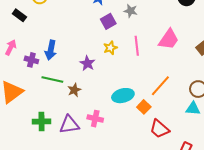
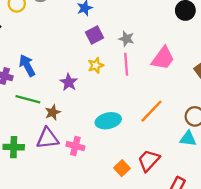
gray star: (131, 11) -> (126, 39), moved
blue arrow: (51, 50) -> (27, 65), turned 138
orange square: (144, 107) -> (122, 168), moved
purple triangle: (69, 125) -> (48, 138), moved
red trapezoid: (159, 129) -> (149, 161), turned 90

